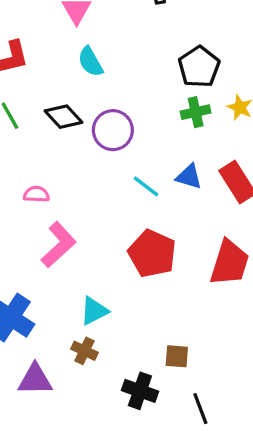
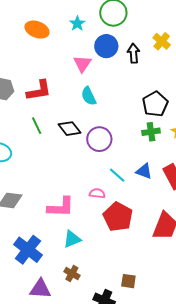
pink semicircle: (36, 194) -> (97, 193), moved
pink L-shape: (59, 245) -> (61, 207), turned 40
cyan triangle: (94, 311) -> (72, 239), moved

